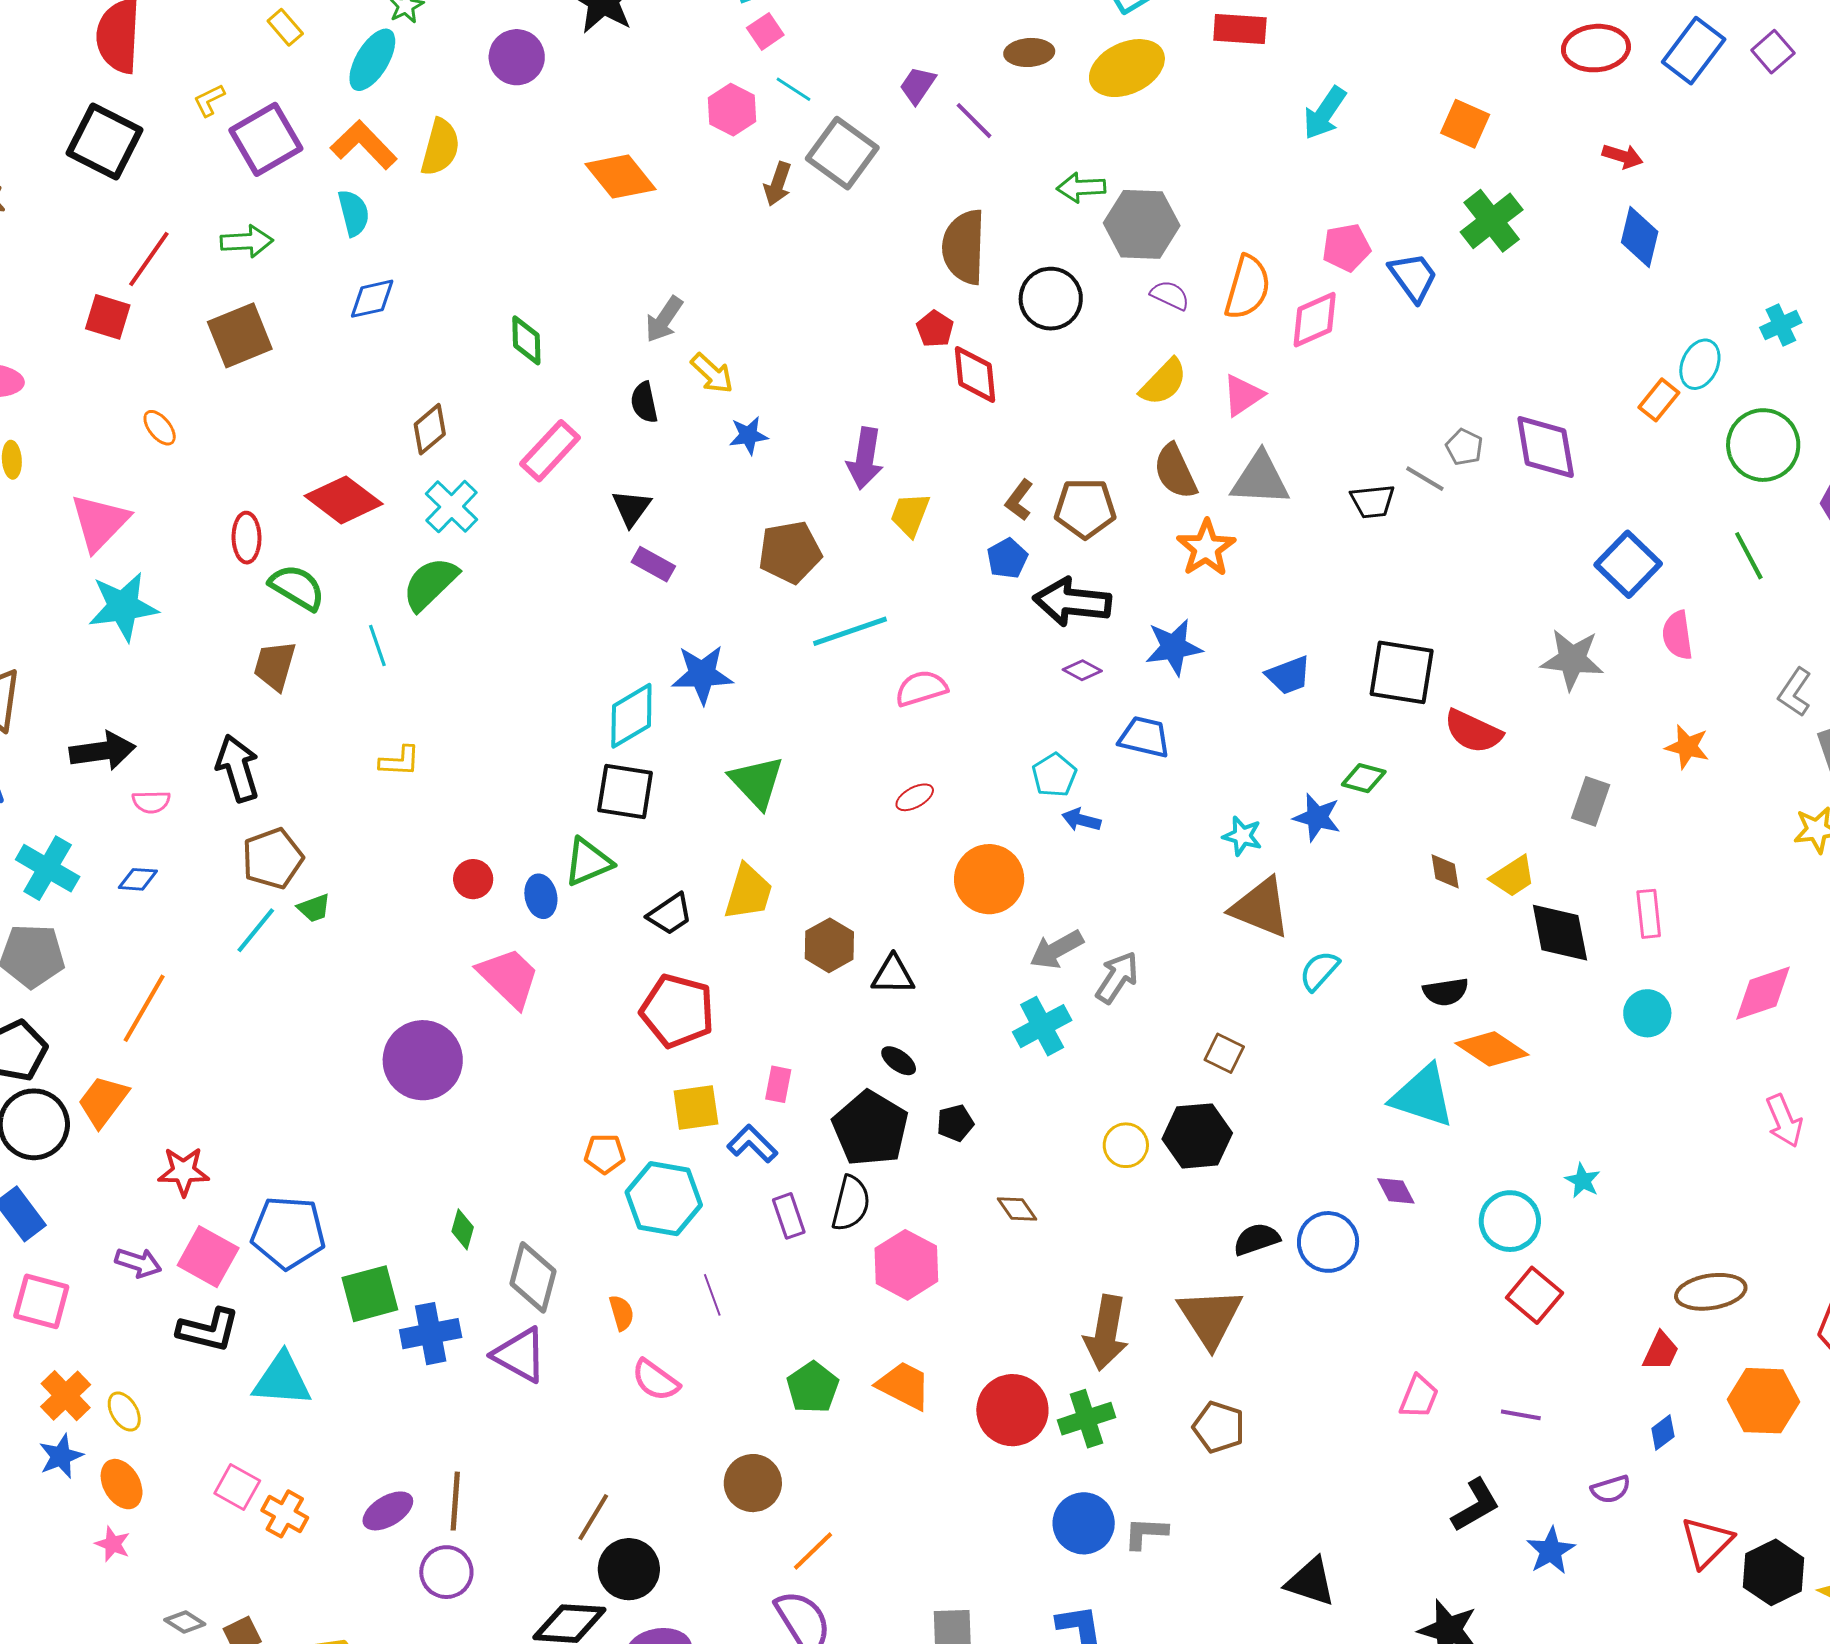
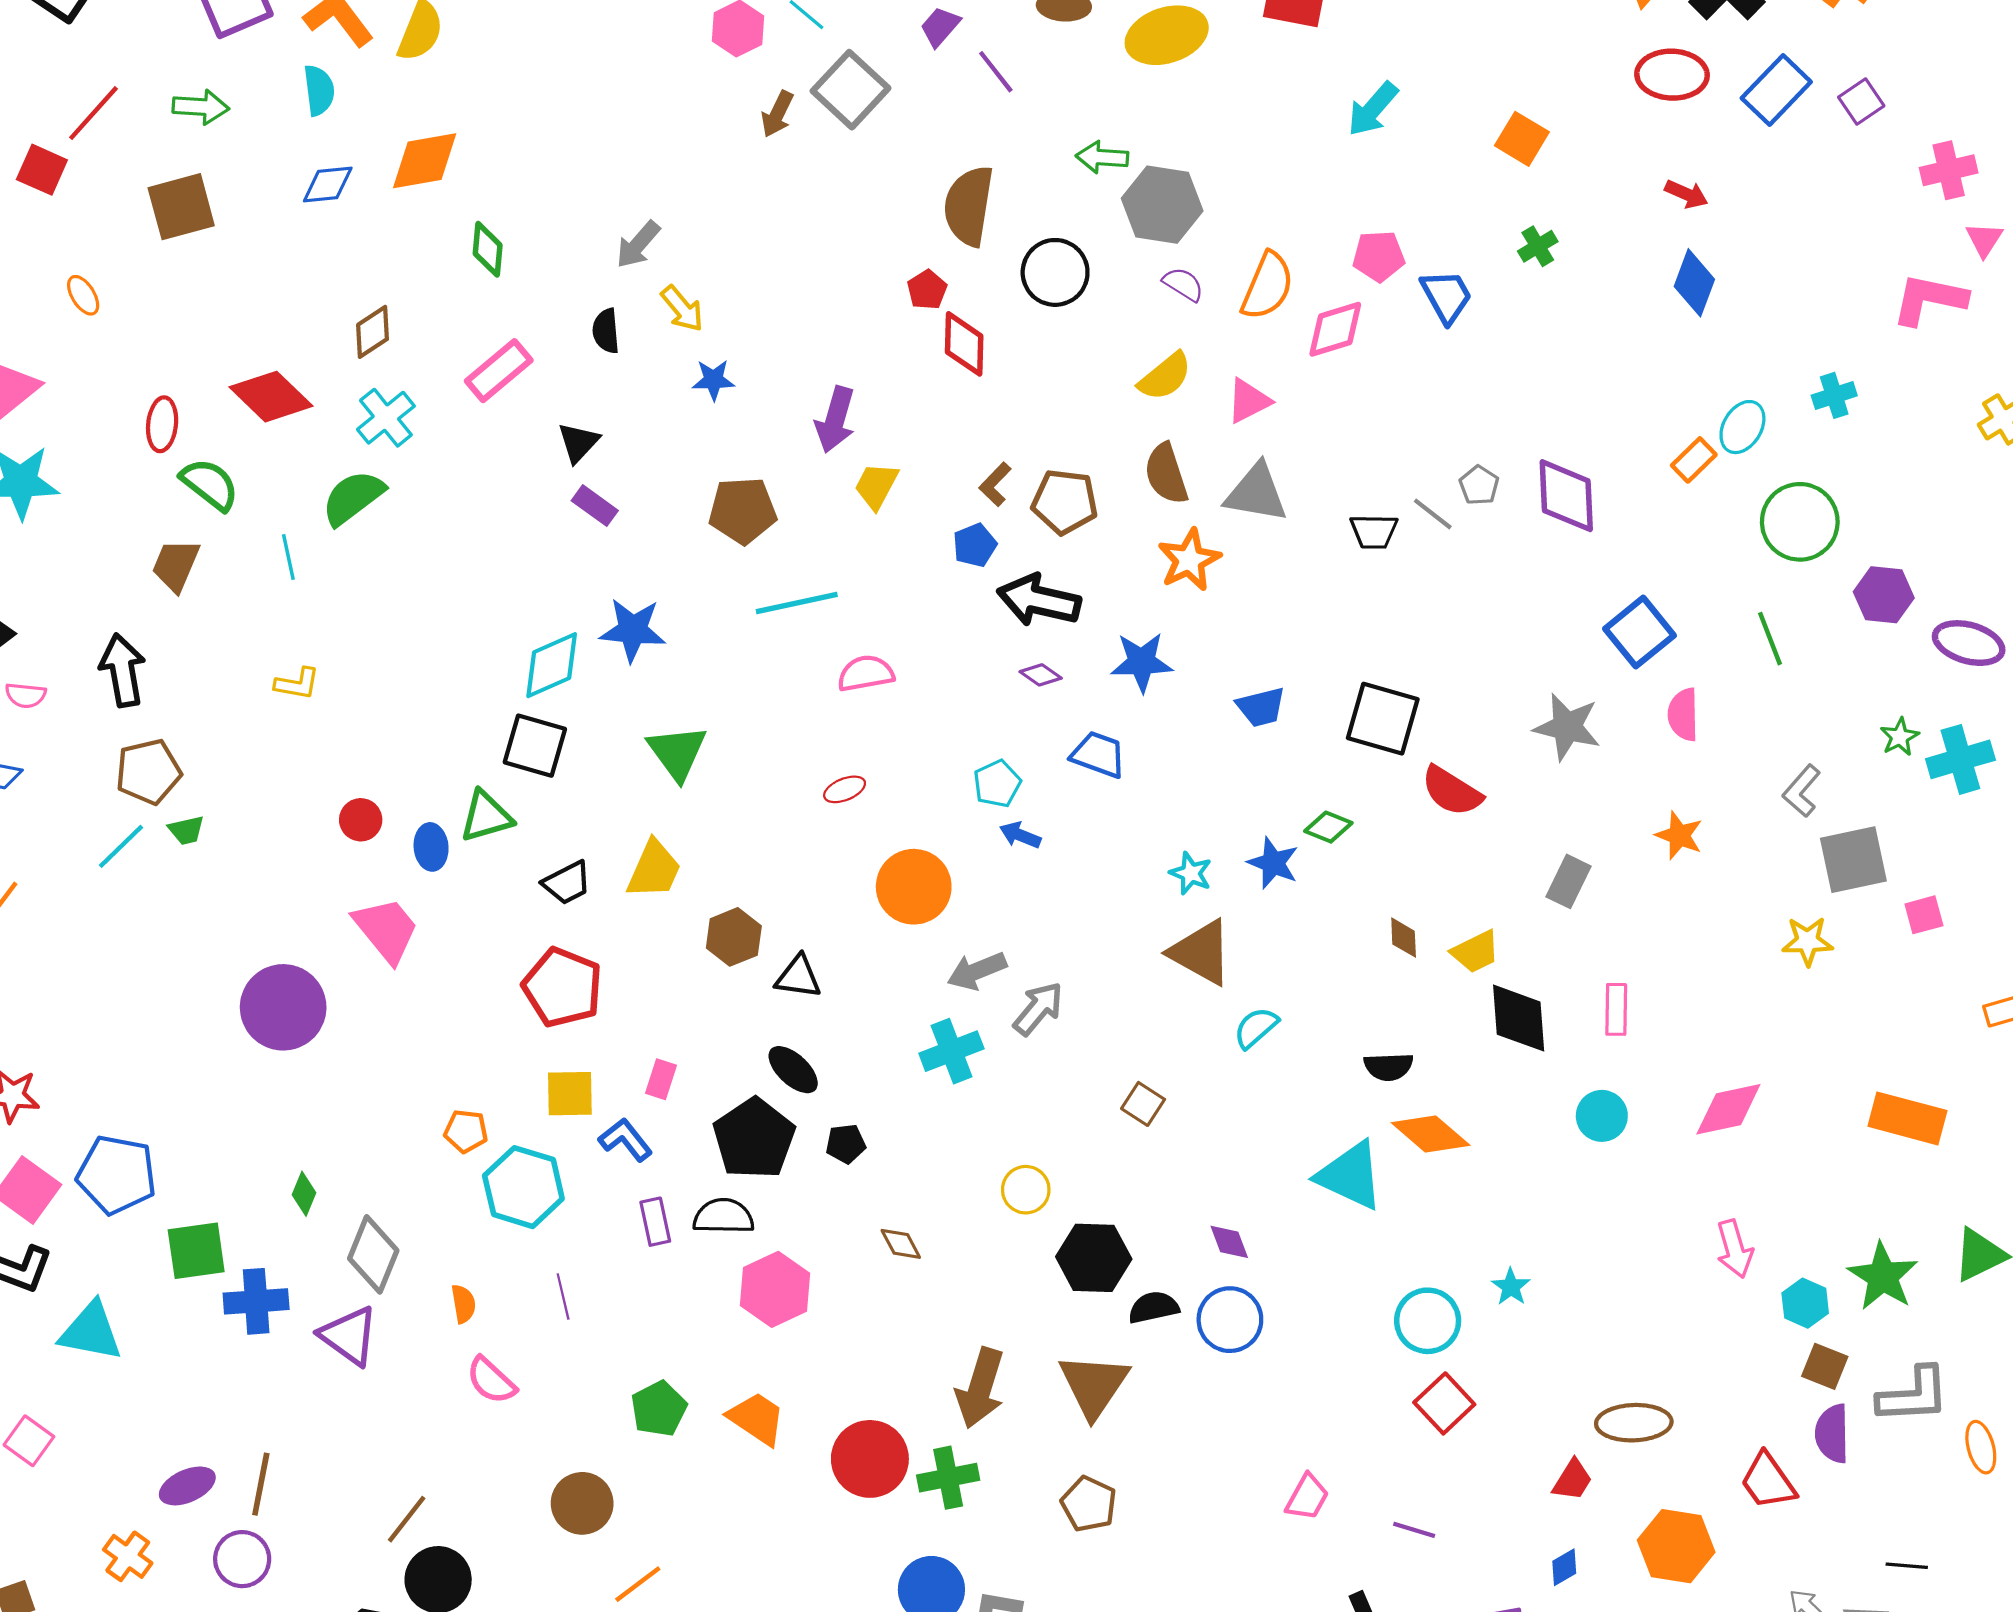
orange diamond: (620, 177) -> (425, 161), moved, turned -68
green cross: (1492, 221) -> (1538, 246), size x0.6
black ellipse: (899, 1061) -> (793, 1070), size x1.4
black hexagon: (1197, 1136) -> (1094, 1258), moved
purple diamond: (1396, 1191) -> (1229, 1242), moved
black semicircle: (851, 1203) -> (723, 1216), turned -110
orange cross: (285, 1514) -> (128, 1556), moved

